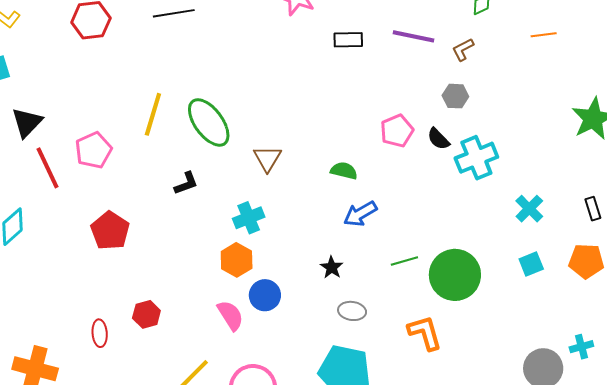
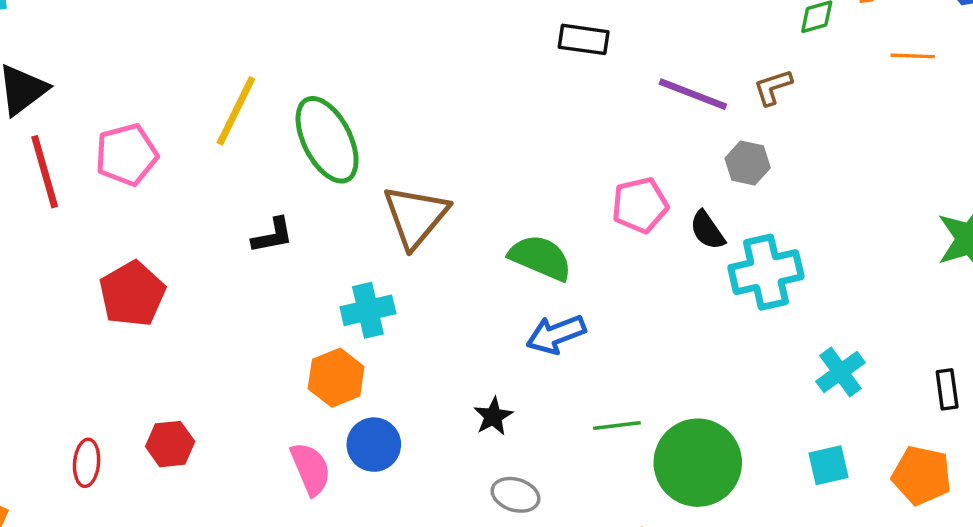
orange line: (544, 35) -> (913, 56), moved
purple line: (414, 36) -> (693, 94), moved
brown triangle: (267, 158) -> (416, 216), size x1.4
green semicircle: (344, 171) -> (540, 258), size x1.4

